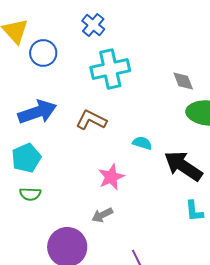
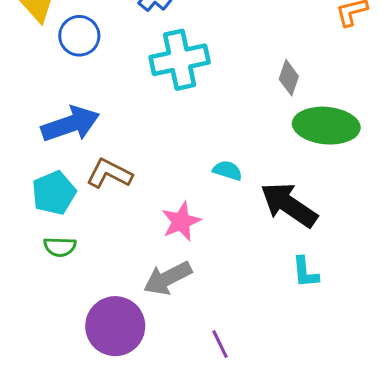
gray diamond: (183, 81) -> (289, 78), turned 40
brown L-shape: (91, 120) -> (109, 173), moved
gray arrow: (102, 215) -> (168, 278), size x1.5

